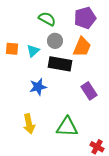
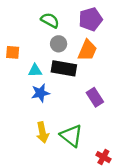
cyan triangle: (33, 51) -> (35, 71), moved, turned 40
yellow arrow: (29, 124) -> (43, 132), moved
green triangle: (67, 127) -> (71, 136), turned 35

